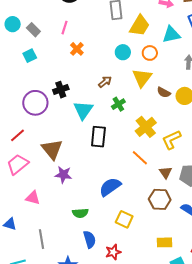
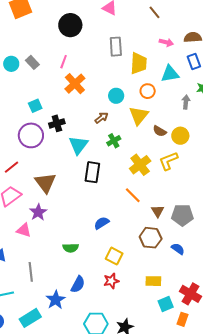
cyan circle: (13, 24) -> (11, 64), moved
yellow trapezoid: (140, 26) -> (139, 63), turned -30
orange cross: (77, 49) -> (75, 84), size x1.5
cyan circle: (123, 52) -> (116, 96), moved
cyan square: (30, 56) -> (35, 106), moved
yellow L-shape: (171, 140) -> (168, 161), moved
purple star: (63, 175) -> (38, 212), moved, turned 30
blue semicircle: (110, 187) -> (102, 223), size x0.7
blue semicircle: (90, 239) -> (78, 284), moved, turned 42
red star: (113, 252) -> (111, 281), moved

